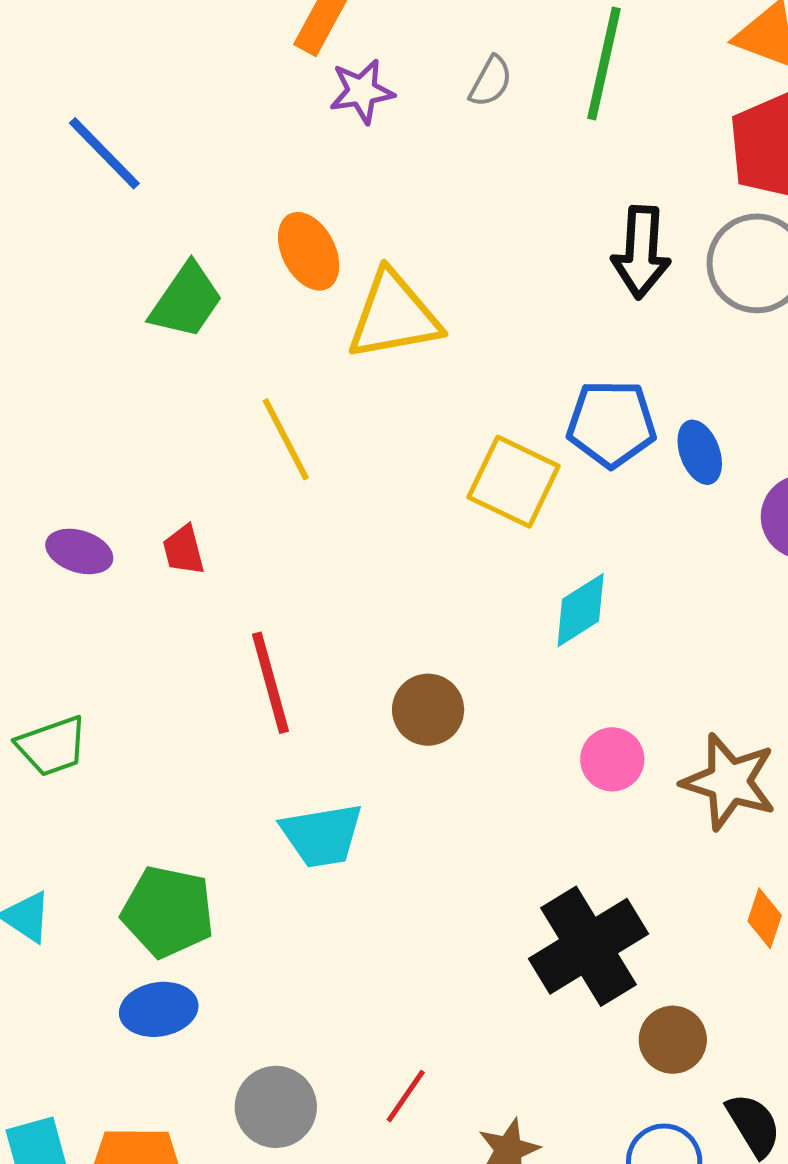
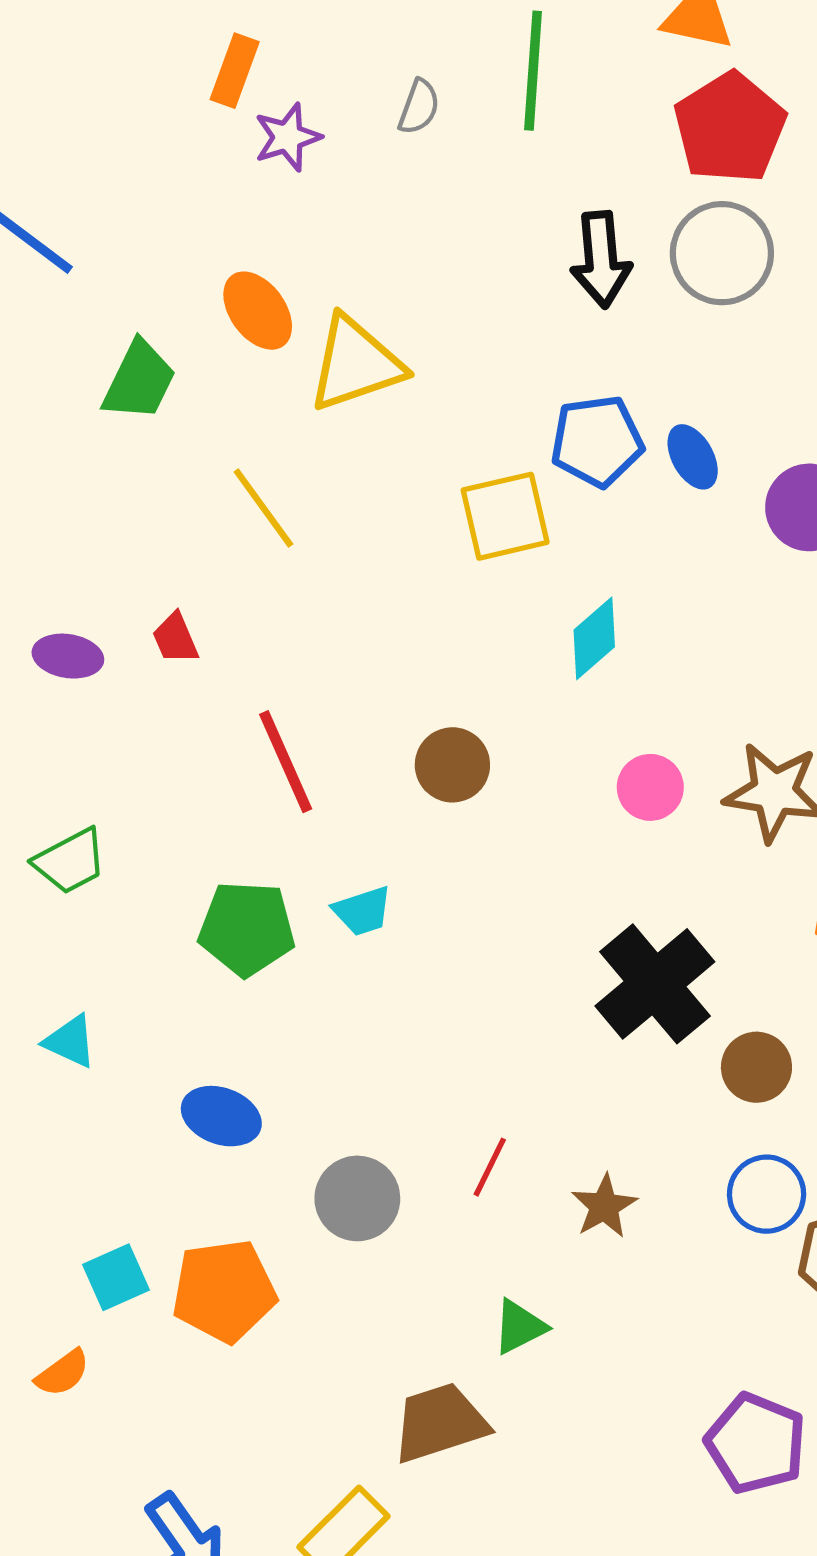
yellow square: (514, 482) -> (505, 516), turned -30
cyan trapezoid: (322, 835) -> (363, 911), size x0.7
green pentagon: (168, 912) -> (247, 928), moved
blue ellipse: (159, 1009) -> (221, 1116), turned 38

